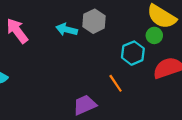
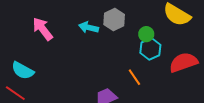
green circle: (154, 35) -> (146, 34), moved

